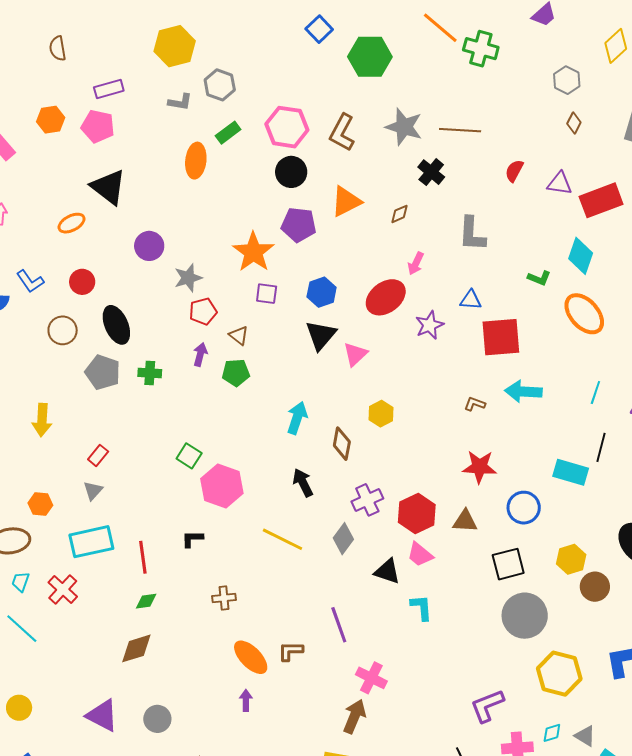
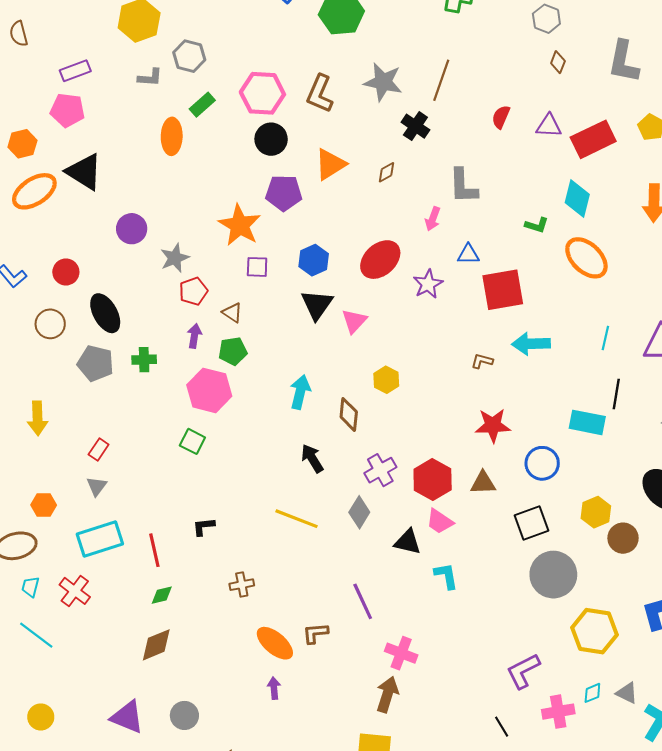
orange hexagon: (51, 120) -> (22, 144), moved
brown line: (460, 130) -> (441, 80), turned -69
orange ellipse: (72, 223) -> (34, 191), moved, size x1.6
pink arrow: (416, 263) -> (433, 219), moved
pink hexagon: (222, 486) -> (209, 390), moved

